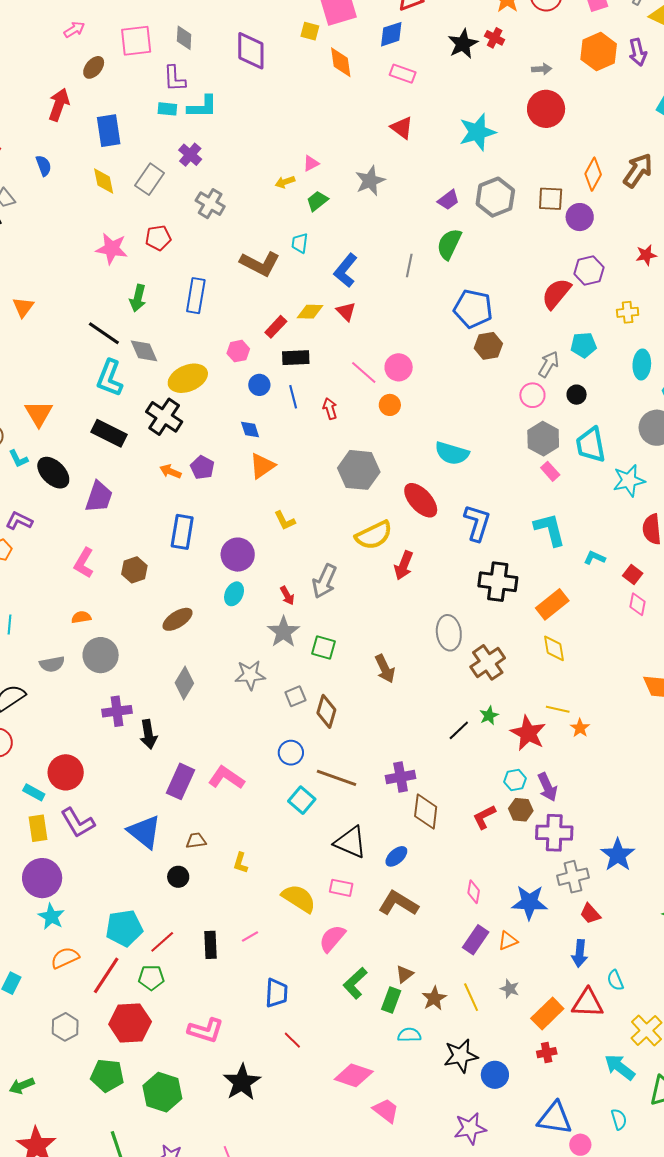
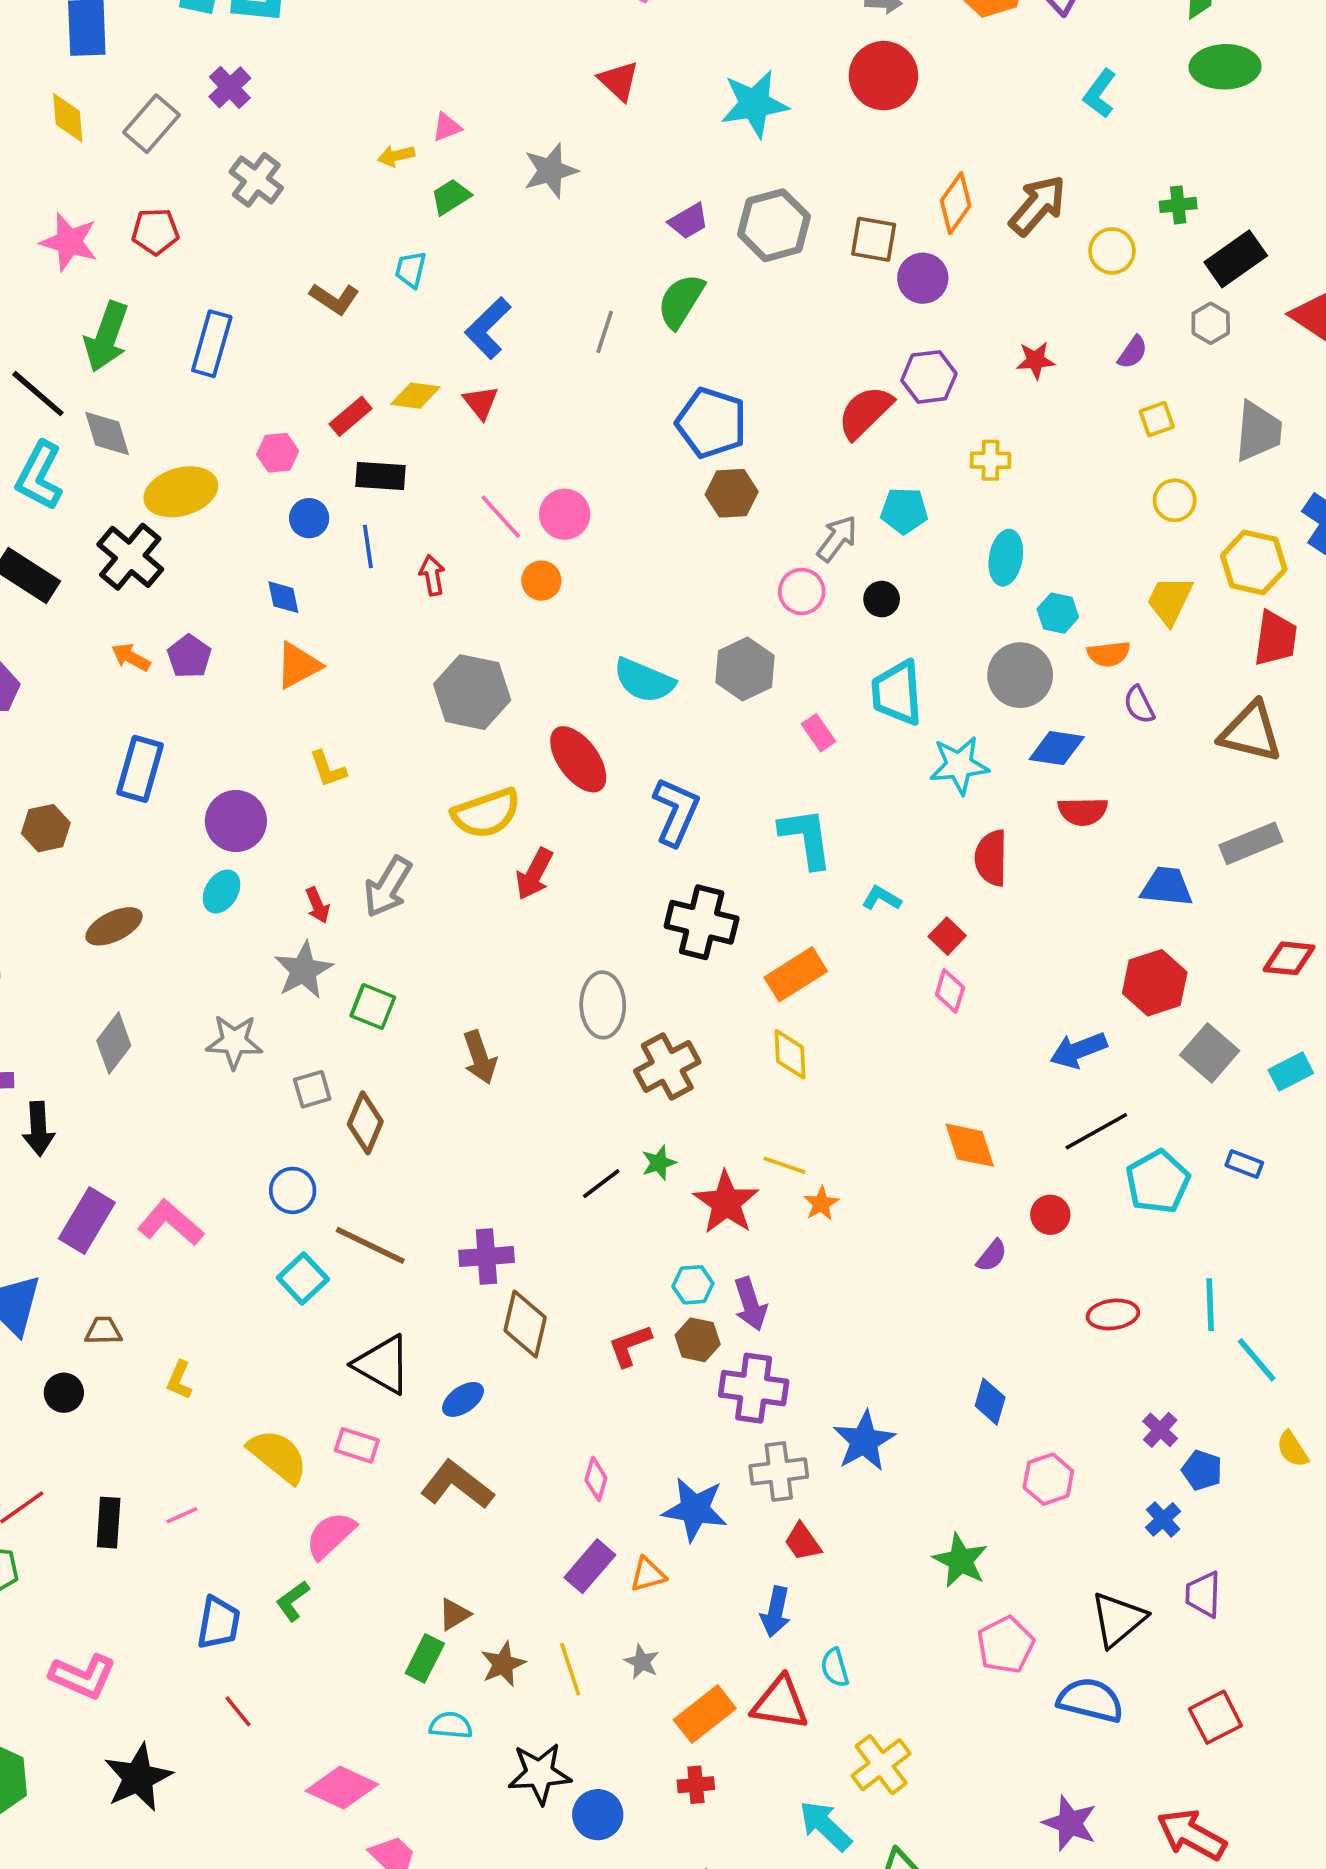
brown L-shape: (260, 264) -> (334, 299), size x0.7
green arrow: (138, 298) -> (106, 337), size x1.4
gray hexagon: (543, 439) -> (745, 669), moved
green L-shape: (355, 983) -> (293, 1601), moved, size x0.7

